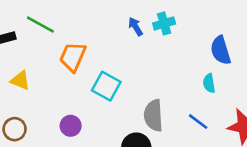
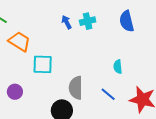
blue semicircle: (221, 50) -> (127, 21), moved
orange trapezoid: (73, 57) -> (19, 41), turned 95
cyan square: (106, 86) -> (43, 64), turned -30

